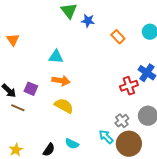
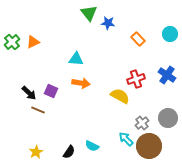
orange triangle: (13, 40) -> (33, 42), turned 40
red cross: (129, 86) -> (136, 79), moved
yellow semicircle: (64, 106) -> (120, 96), moved

